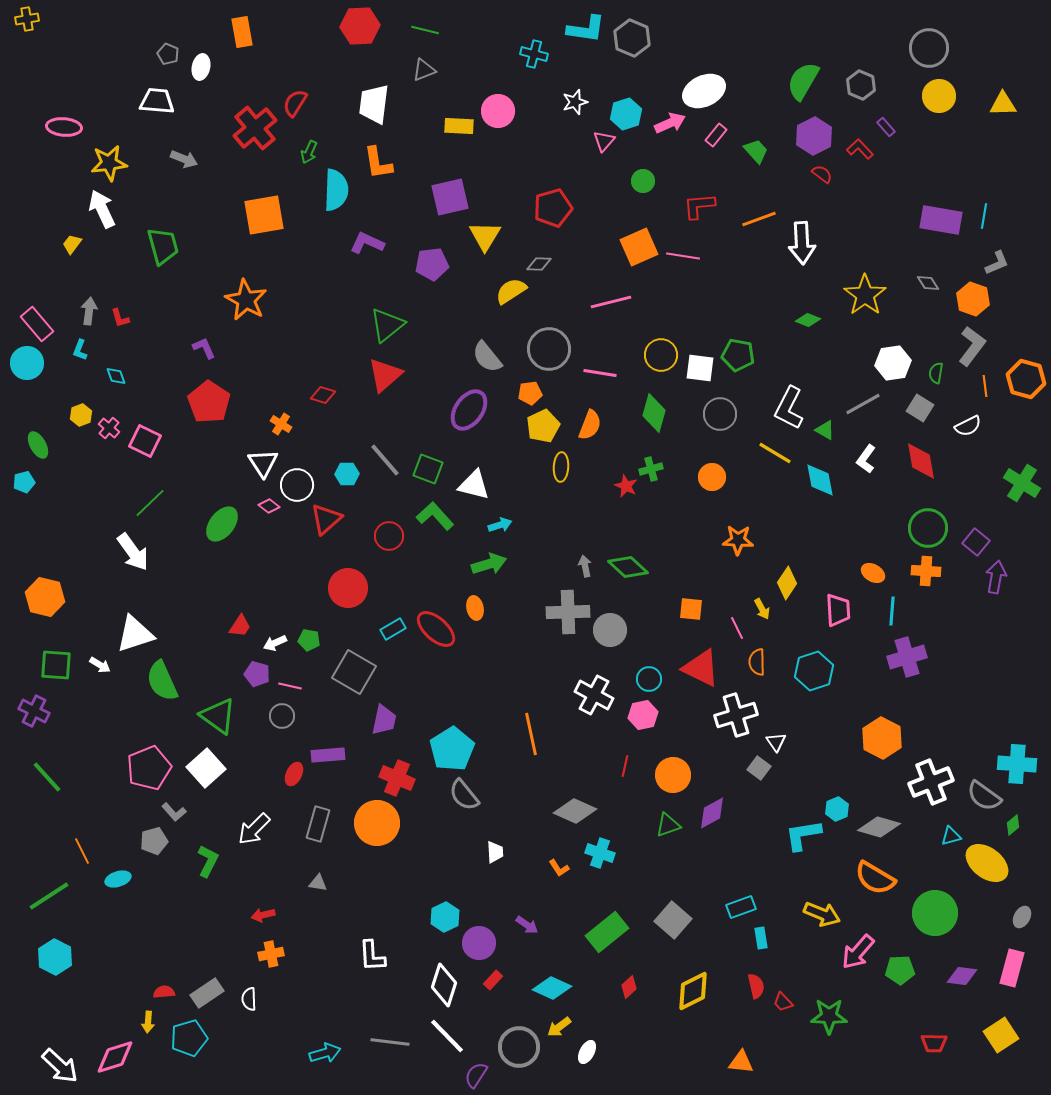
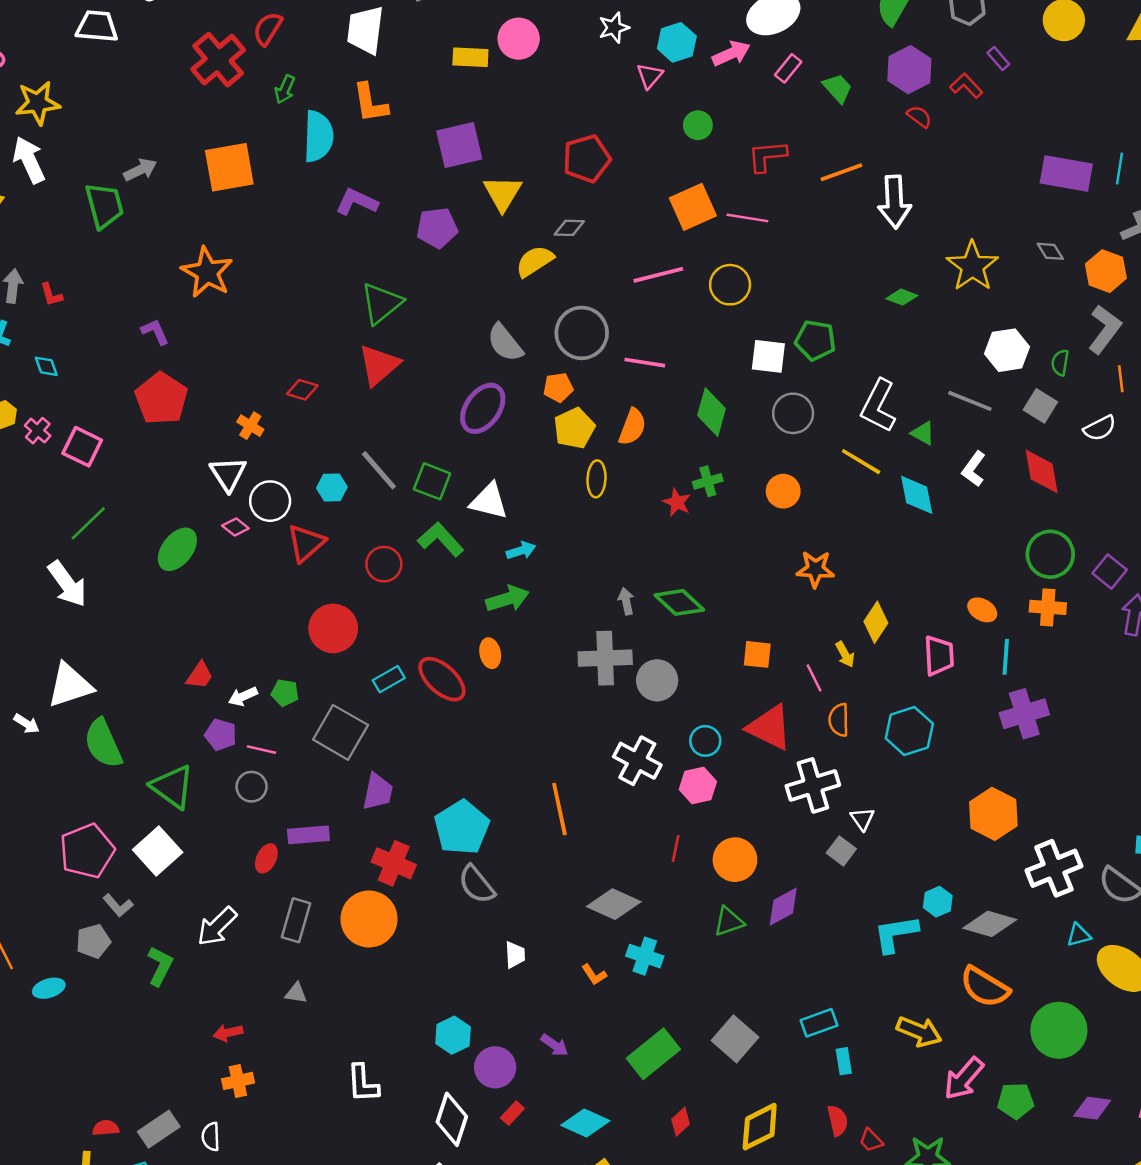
gray arrow: (184, 159) -> (140, 170), moved, turned -48
yellow circle: (661, 355) -> (730, 285), moved
gray line: (863, 404) -> (970, 401), turned 51

